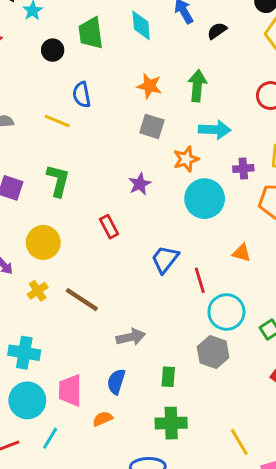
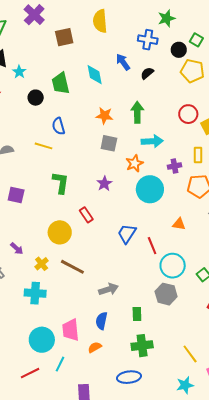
green L-shape: (58, 180) -> (61, 183), moved
yellow circle: (43, 242) -> (60, 232), moved
cyan cross: (24, 353) -> (35, 293), moved

